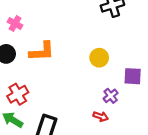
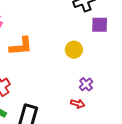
purple square: (133, 76) -> (100, 25), moved

